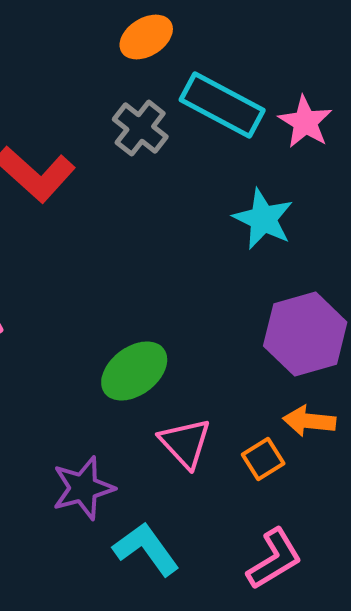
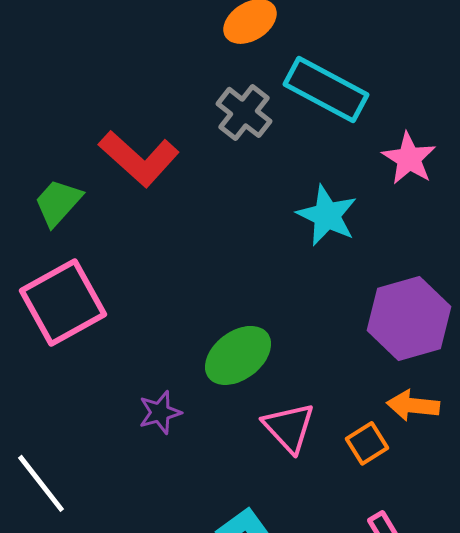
pink star: (305, 122) -> (409, 158), moved
cyan star: (263, 219) -> (327, 215), moved
purple star: (83, 488) -> (160, 412), moved, size x0.7

